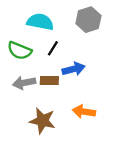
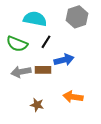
brown star: (42, 121) -> (37, 105), size x0.6

